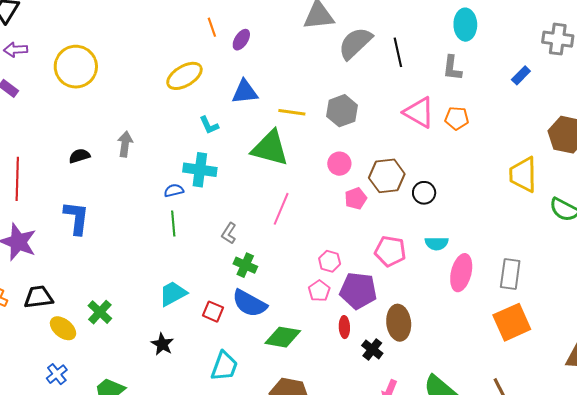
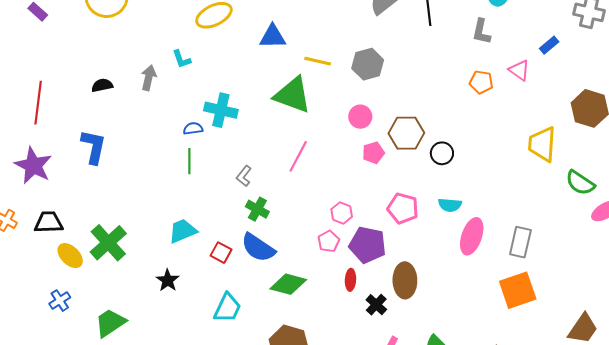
pink triangle: (419, 112) -> (519, 70), moved, size x0.7
cyan L-shape: (209, 125) -> (182, 59), moved
green cross: (100, 312) -> (108, 243), size x1.5

